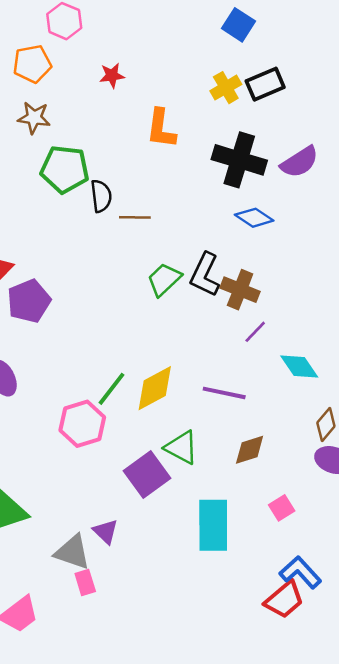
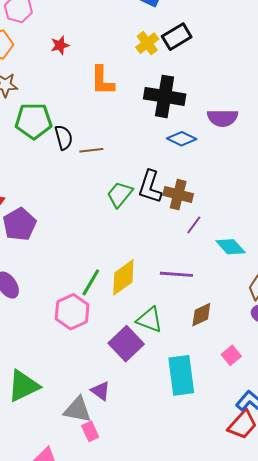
purple semicircle: (300, 162) -> (222, 118), moved, turned 40

